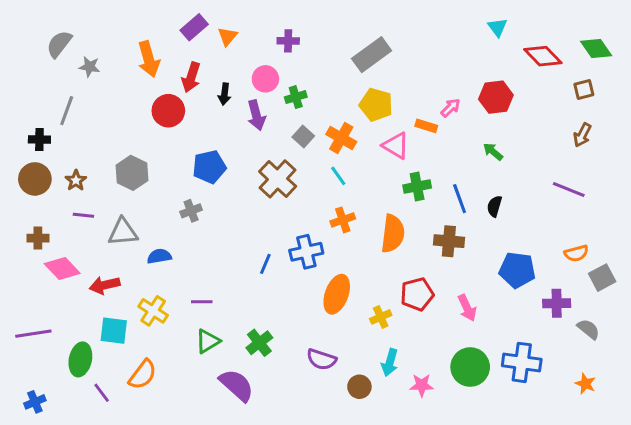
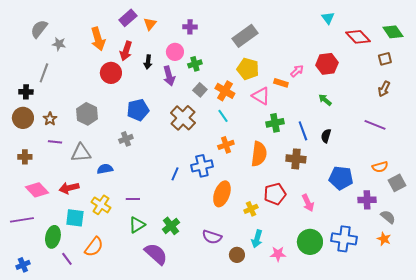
pink diamond: (62, 268) -> (37, 190), moved
orange star: (585, 384) -> (384, 239), moved

